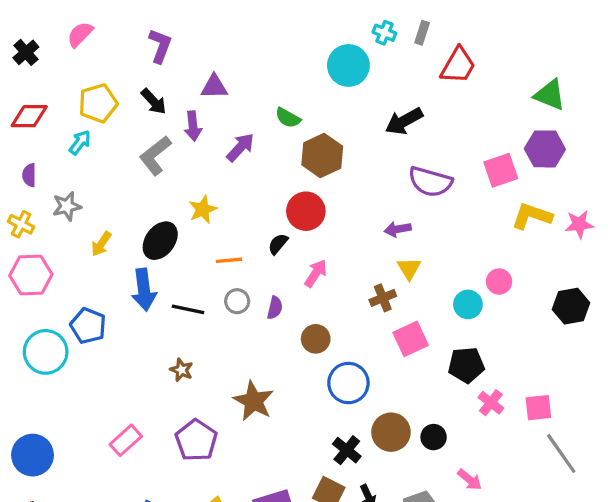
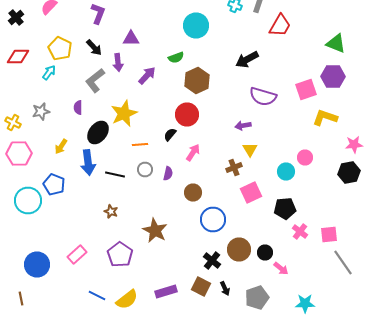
cyan circle: (348, 65) -> (196, 26), moved
yellow pentagon: (98, 103) -> (60, 48), turned -30
green semicircle: (288, 118) -> (176, 58), turned -49
purple semicircle: (29, 175) -> (78, 108), moved
yellow star: (203, 210) -> (124, 114), size x1.5
pink star: (579, 224) -> (354, 144), moved
yellow arrow: (101, 244) -> (61, 146), moved
blue circle: (33, 455) -> (37, 264), moved
pink arrow: (470, 480) -> (281, 268), moved

